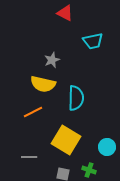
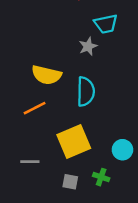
gray star: (52, 60) -> (88, 46), moved
yellow square: (66, 140) -> (74, 141), turned 36

